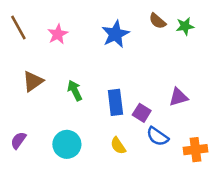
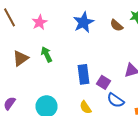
brown semicircle: (157, 21) -> (116, 25), moved
green arrow: (75, 91) -> (46, 54), moved

